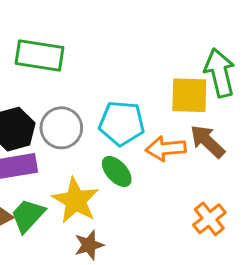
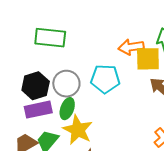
orange arrow: (166, 149) -> (131, 47), moved
green ellipse: (117, 171) -> (67, 109), moved, turned 65

